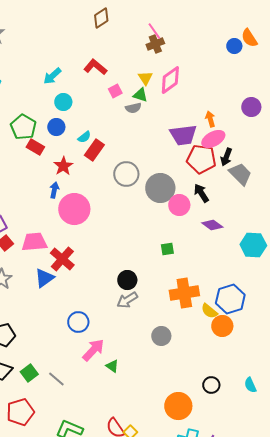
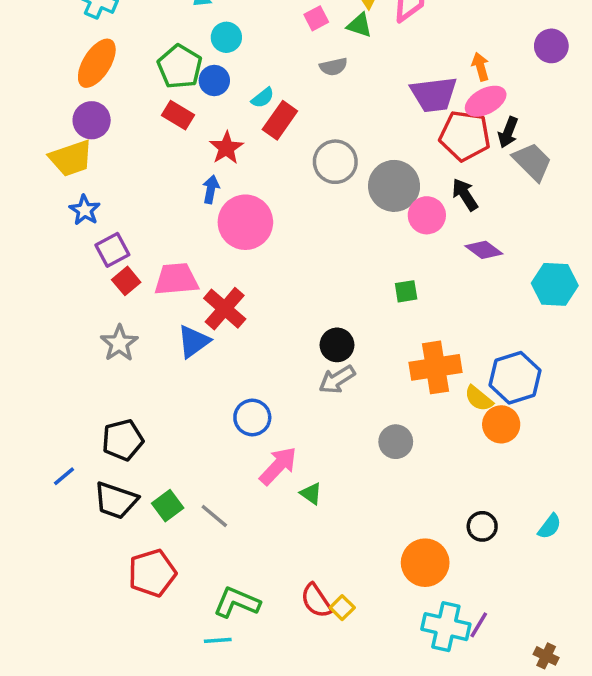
gray semicircle: (133, 108) -> (334, 67), moved
green pentagon: (23, 127) -> (180, 67), moved
cyan semicircle: (250, 385) -> (550, 526), turned -119

